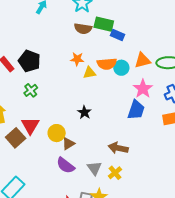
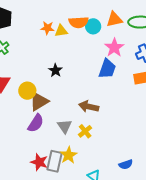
orange star: (77, 59) -> (47, 28), moved
brown triangle: (68, 144) -> (39, 101), size x1.5
purple semicircle: (66, 165) -> (36, 123), turned -96

